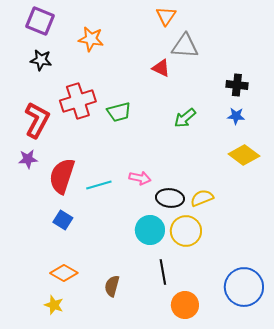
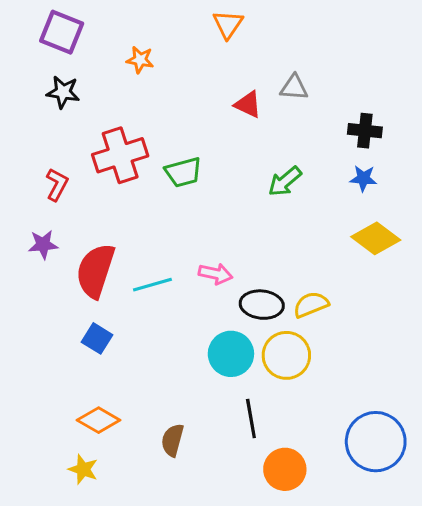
orange triangle: (166, 16) -> (228, 24), moved
orange star: (91, 39) -> (140, 60), size x0.7
gray triangle: (185, 46) -> (294, 87), moved, size x0.7
red L-shape: (37, 120) -> (57, 184), size x0.6

